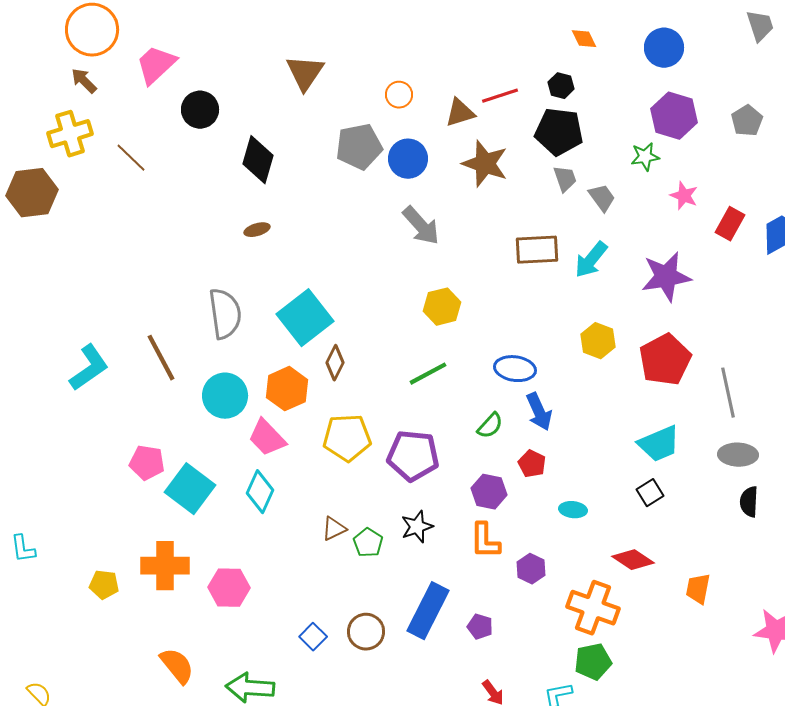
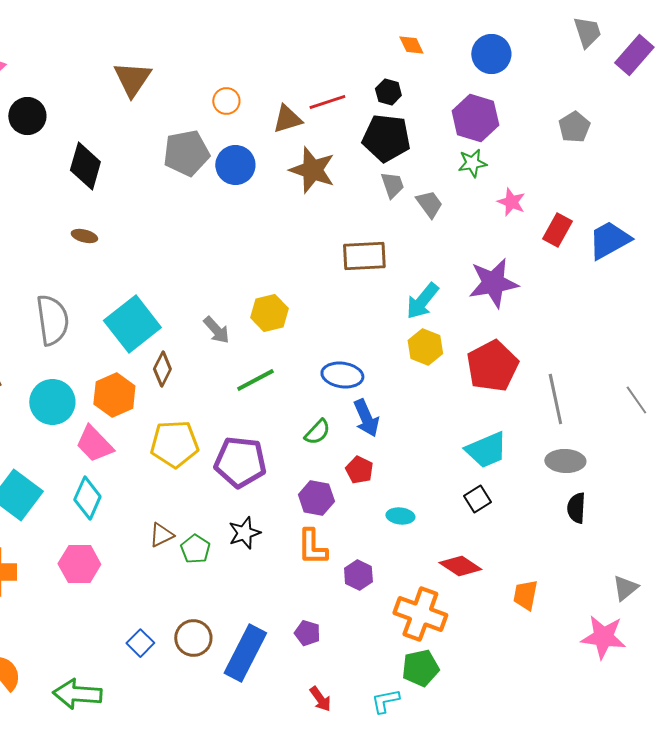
purple hexagon: (674, 116) -> (475, 118), moved
gray arrow: (421, 226) -> (216, 330), moved, size x0.7
brown ellipse: (257, 230) -> (84, 236), turned 30
cyan arrow: (591, 260) -> (422, 301), moved
pink hexagon: (229, 588) -> (79, 564), moved
blue rectangle: (428, 611) -> (245, 653), moved

